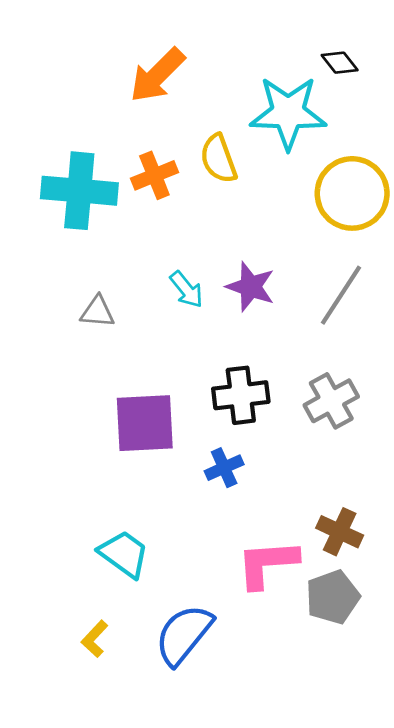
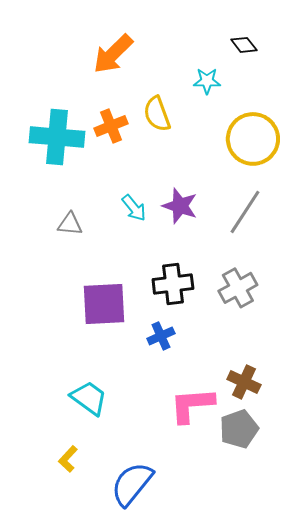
cyan star: (288, 113) -> (207, 81), size x0.5
blue semicircle: (184, 635) -> (132, 484), moved

